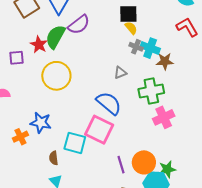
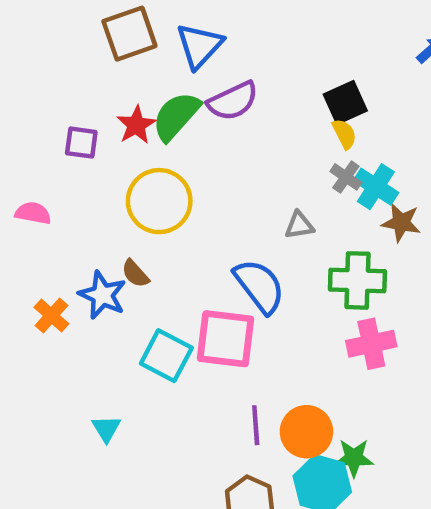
black square: (128, 14) -> (345, 102), turned -36
pink square: (99, 130) -> (226, 339), turned -32
orange cross: (20, 137) -> (51, 315), turned -35
brown semicircle: (54, 158) -> (135, 274), moved, turned -48

